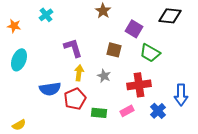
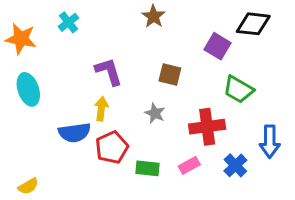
orange star: (14, 26) -> (21, 39), size x1.5
purple square: (134, 29) -> (218, 46), moved
green trapezoid: (150, 53) -> (238, 89), moved
cyan ellipse: (19, 60) -> (28, 89), turned -40
yellow arrow: (79, 73) -> (101, 109), moved

